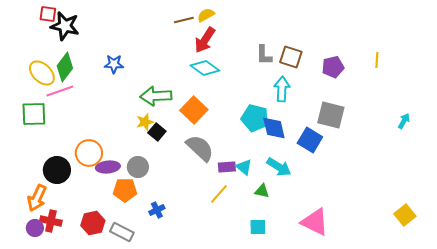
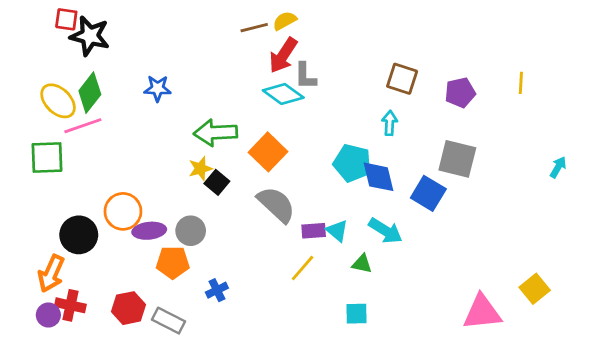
gray L-shape: (264, 55) -> (305, 76), moved
cyan arrow: (282, 89) -> (390, 123), size x0.7
yellow square: (405, 215) -> (535, 289), moved
pink triangle: (315, 222) -> (482, 312), moved, turned -32

